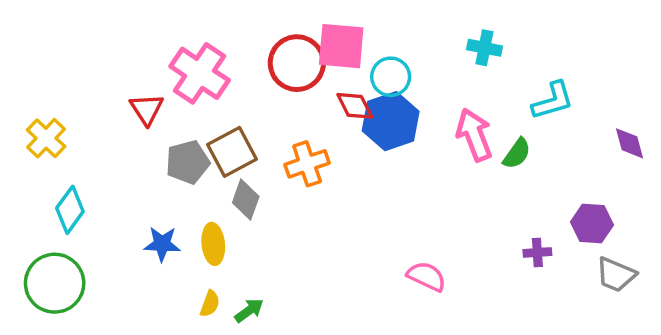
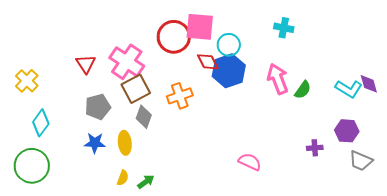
pink cross: (200, 73) -> (127, 62), moved
cyan L-shape: (553, 101) -> (349, 89), moved, turned 48
gray pentagon: (188, 162) -> (98, 107), moved

